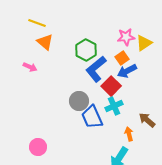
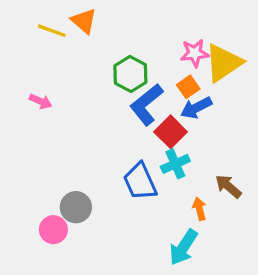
orange triangle: (45, 42) -> (84, 21), moved
yellow triangle: (144, 43) -> (223, 63), size x1.5
gray circle: (79, 101) -> (76, 207), moved

